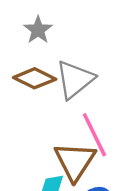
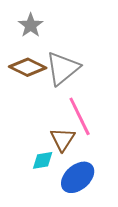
brown triangle: (75, 161) -> (63, 139), size x0.7

